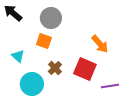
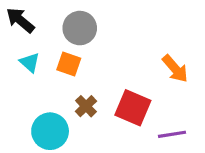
orange arrow: (100, 44) -> (175, 69), moved
cyan triangle: (18, 56) -> (30, 62), moved

